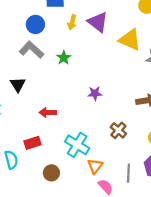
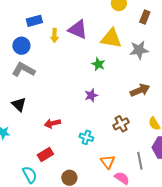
green star: (64, 58) -> (98, 64), moved
brown cross: (118, 130) -> (121, 124), turned 35
cyan cross: (77, 145) -> (86, 137), moved, size x0.6

